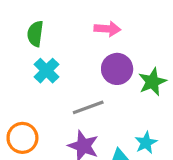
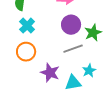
gray line: (88, 107) -> (73, 49), moved
orange circle: (22, 138) -> (26, 52), moved

